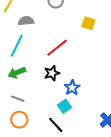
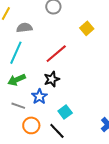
yellow square: (88, 23) -> (87, 28), turned 32
blue star: (72, 88) -> (39, 97), moved
orange circle: (19, 120) -> (31, 125), moved

